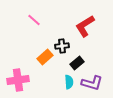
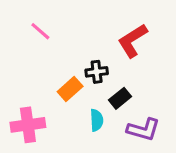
pink line: (34, 20) -> (40, 31), moved
cyan semicircle: (69, 82) -> (97, 120), moved

